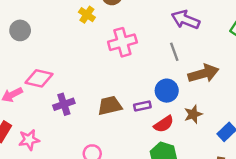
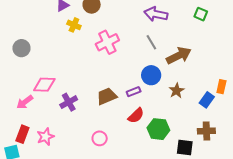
red semicircle: (164, 124) -> (136, 116), moved

